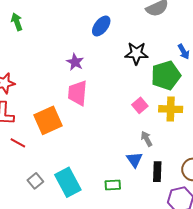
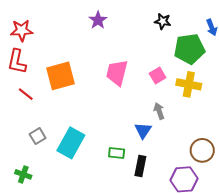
black star: (136, 53) -> (163, 21), size x0.7
pink trapezoid: (77, 93) -> (117, 73), moved
black rectangle: (157, 172) -> (140, 166), moved
cyan rectangle: (68, 182) -> (71, 143), turned 48

